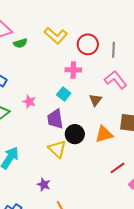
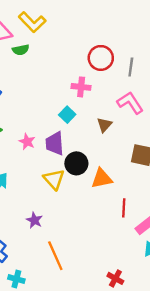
yellow L-shape: (56, 36) -> (32, 22), moved
pink star: (29, 102) -> (27, 142), moved
orange triangle: (104, 134) -> (102, 178), moved
red line: (117, 168) -> (124, 208), turned -56

